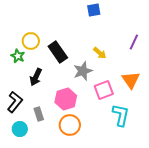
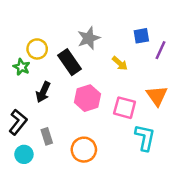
blue square: (94, 10) -> (141, 36), moved
gray star: (83, 71) -> (89, 38), moved
pink square: (104, 90) -> (125, 108), turned 36
pink hexagon: (66, 99) -> (87, 98), moved

